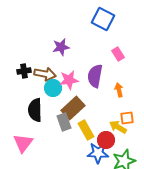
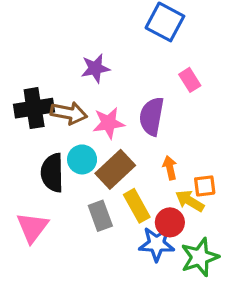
black cross: (24, 71) -> (34, 108), size x1.6
cyan circle: (53, 88) -> (82, 159), moved
orange arrow: (119, 90) -> (170, 168), moved
gray rectangle: (64, 122) -> (100, 216), moved

